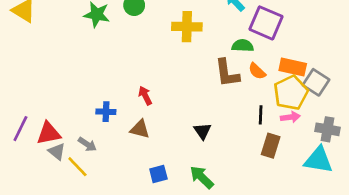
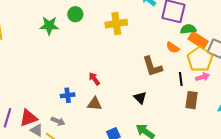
green semicircle: (243, 46) -> (188, 29), moved
orange rectangle: (293, 67) -> (198, 40), turned 30
brown L-shape: (227, 73) -> (152, 66), moved

